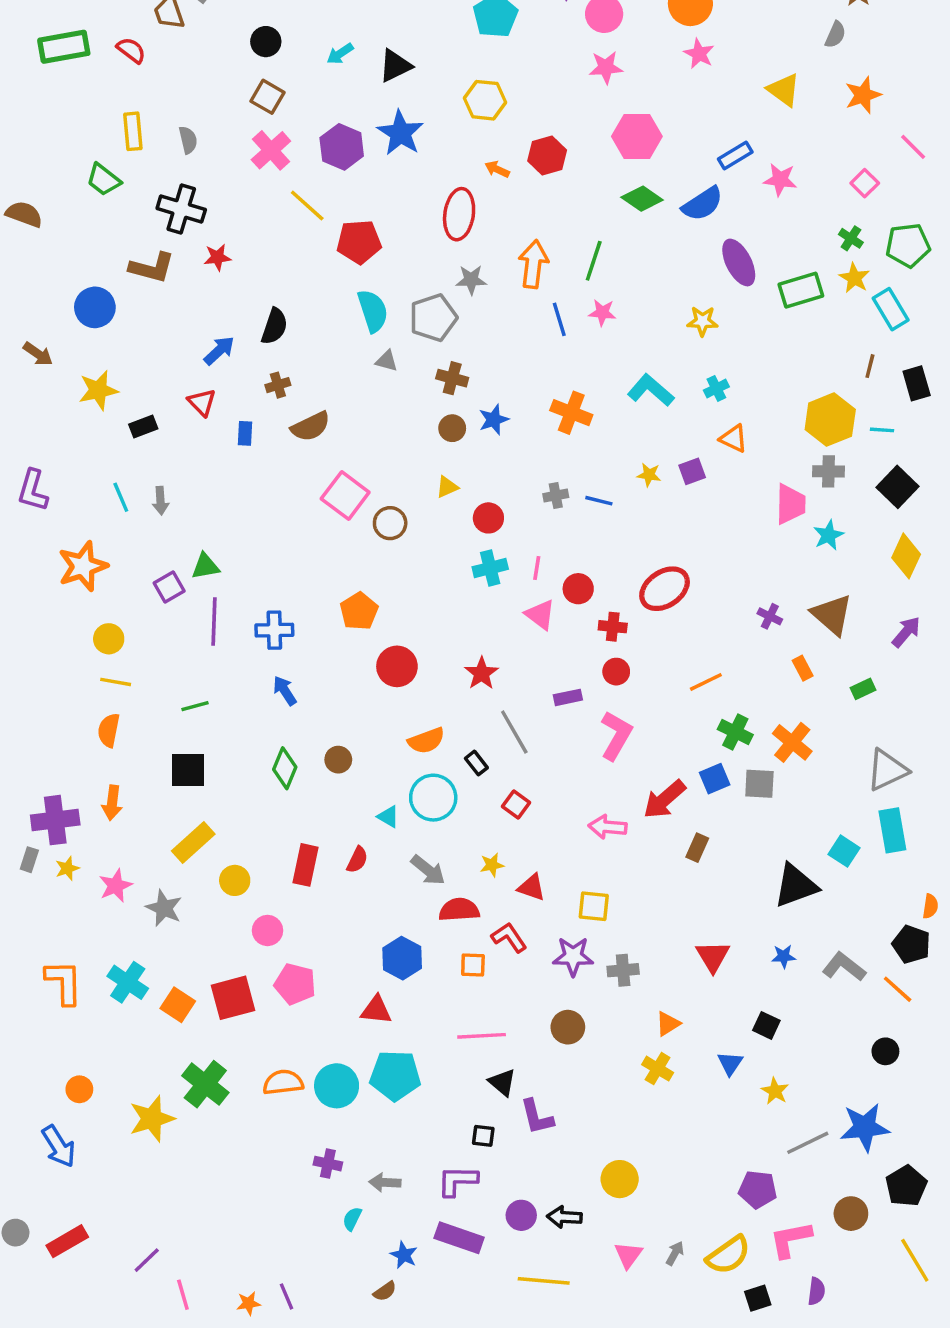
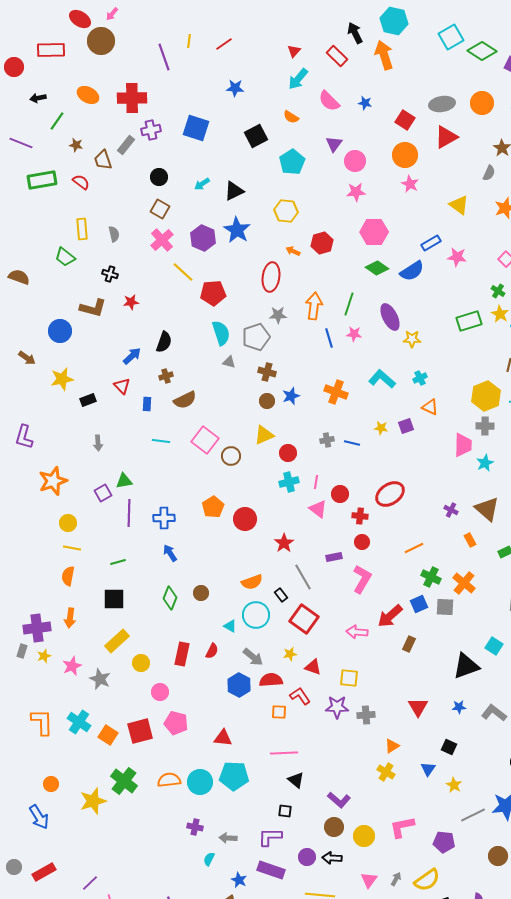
black cross: (181, 209) -> (110, 274), size x0.6
purple ellipse: (739, 262) -> (390, 317), moved
yellow triangle: (447, 487) -> (264, 435), size x1.5
cyan line: (121, 497) -> (161, 441), moved, turned -60
red circle: (397, 666) -> (245, 519), moved
red square: (516, 804) -> (304, 619), size x1.8
blue hexagon: (402, 958) -> (239, 685), moved
brown circle: (568, 1027) -> (334, 827), moved
purple L-shape: (537, 1117) -> (339, 800), moved, turned -35
pink L-shape: (791, 1239) -> (402, 827), moved

